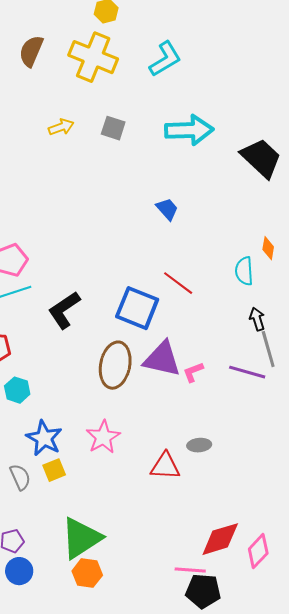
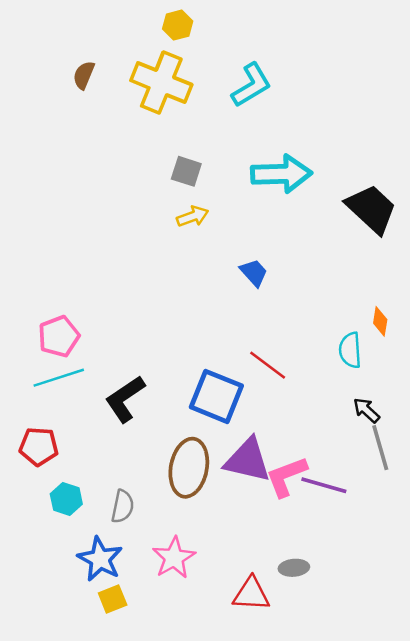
brown semicircle: (31, 51) -> (84, 75), size x0.7
yellow arrow: (61, 127) -> (193, 216), moved
black arrow: (257, 319) -> (366, 410), turned -30
pink L-shape: (193, 372) -> (286, 476), size x1.6
purple line: (247, 372) -> (324, 485), moved
gray semicircle: (20, 477) -> (123, 506), moved, turned 36

